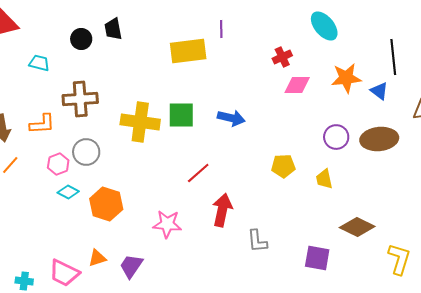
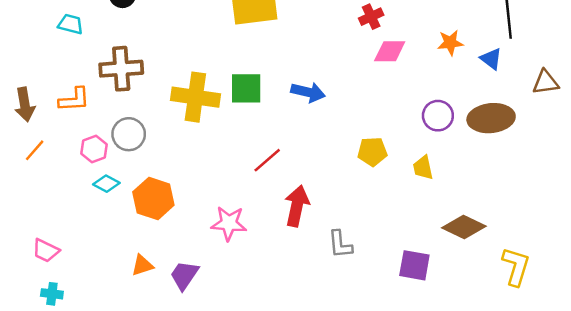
orange star: (346, 78) -> (450, 43), size x0.7
pink trapezoid: (64, 273) -> (46, 250), moved, size x0.7

